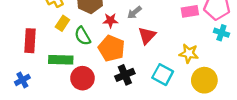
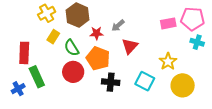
yellow star: (189, 53) -> (168, 61), turned 30
green rectangle: (61, 60) -> (37, 77), moved, turned 65
black cross: (125, 75) -> (111, 82), turned 30
red circle: (82, 78) -> (73, 72), moved

